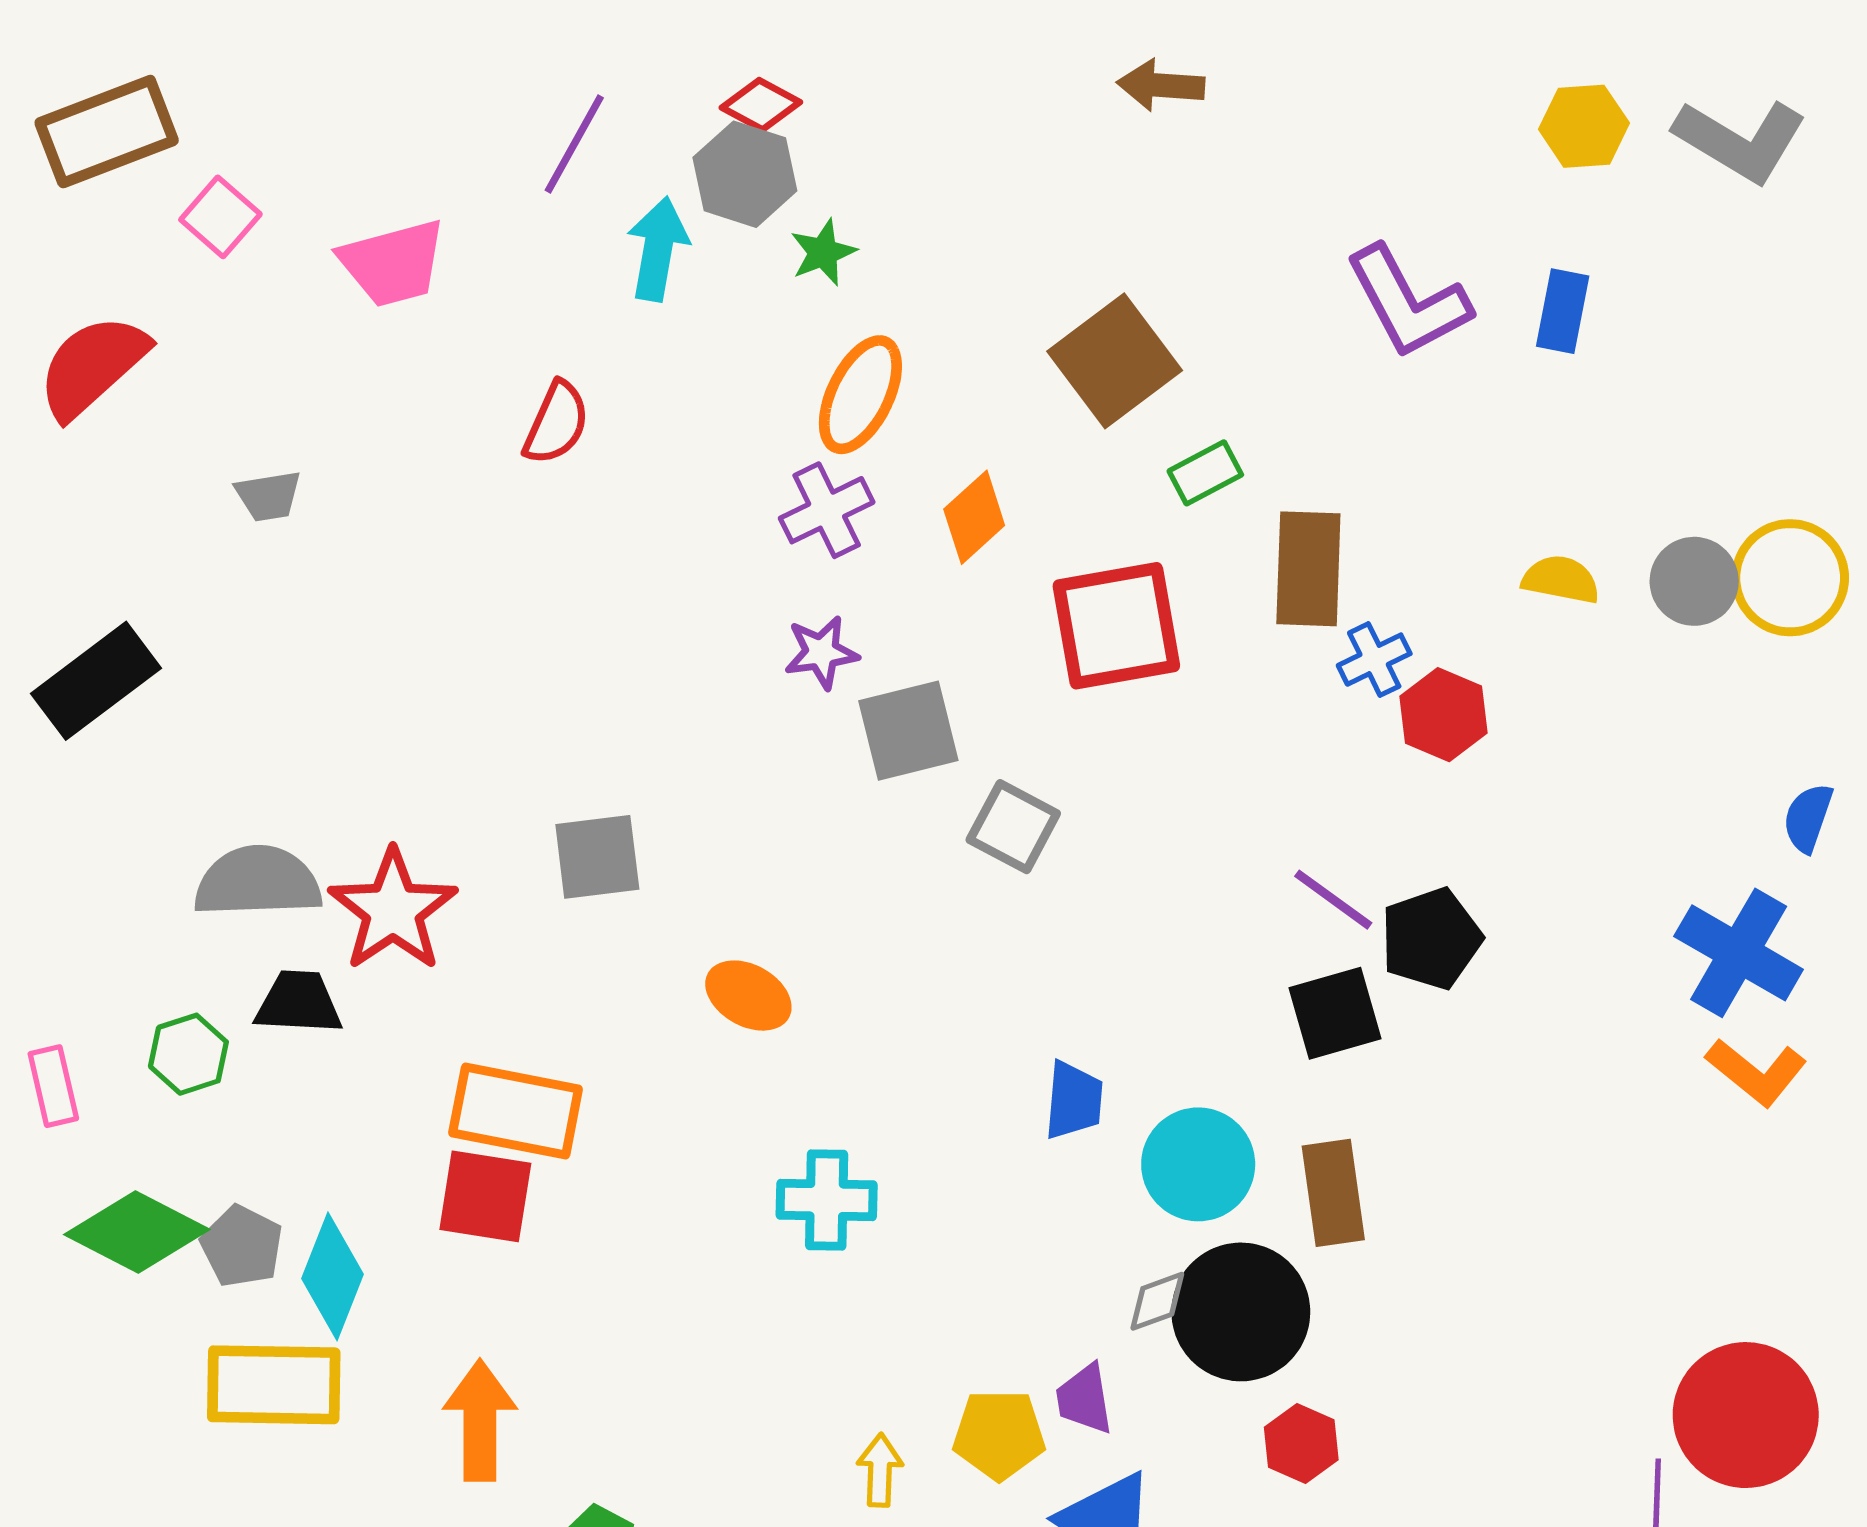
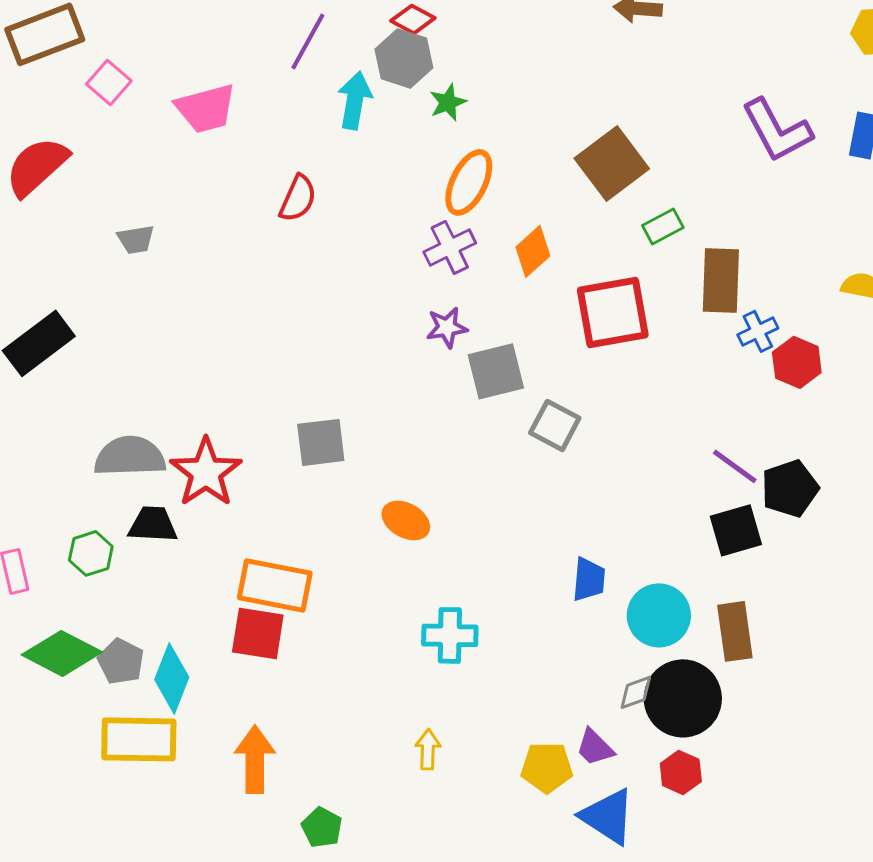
purple trapezoid: (1084, 1399) -> (595, 747), turned -36
red hexagon: (1301, 1443) -> (681, 772), moved
yellow arrow: (880, 1470) -> (428, 749), moved

